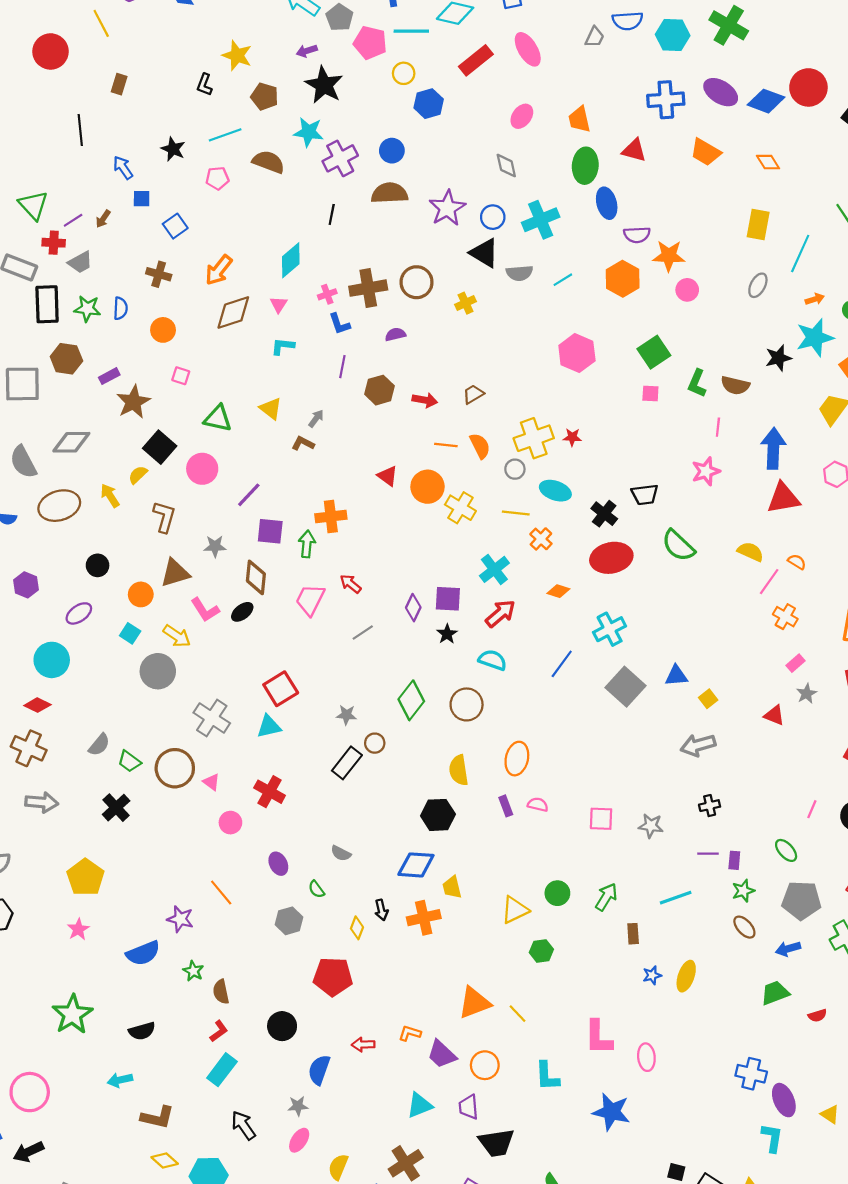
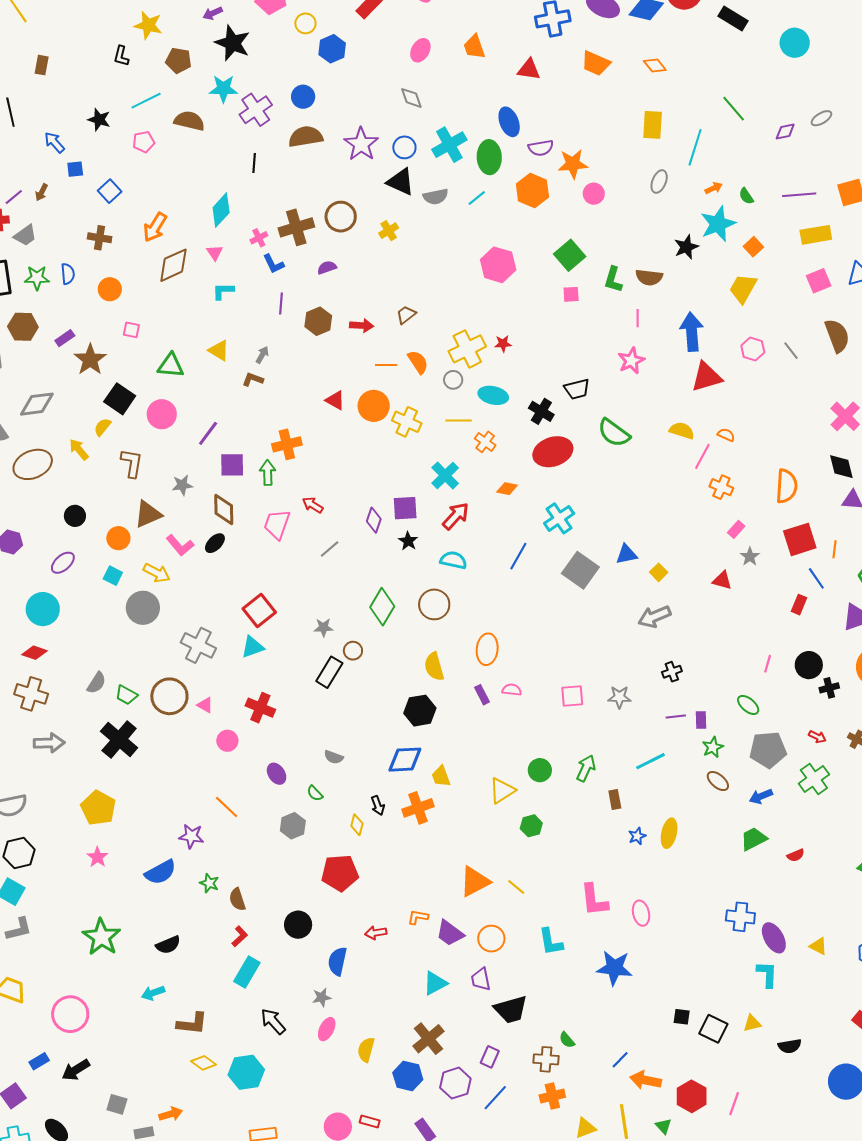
green ellipse: (585, 166) -> (489, 157), moved
black cross: (116, 808) -> (119, 740), size x1.4

